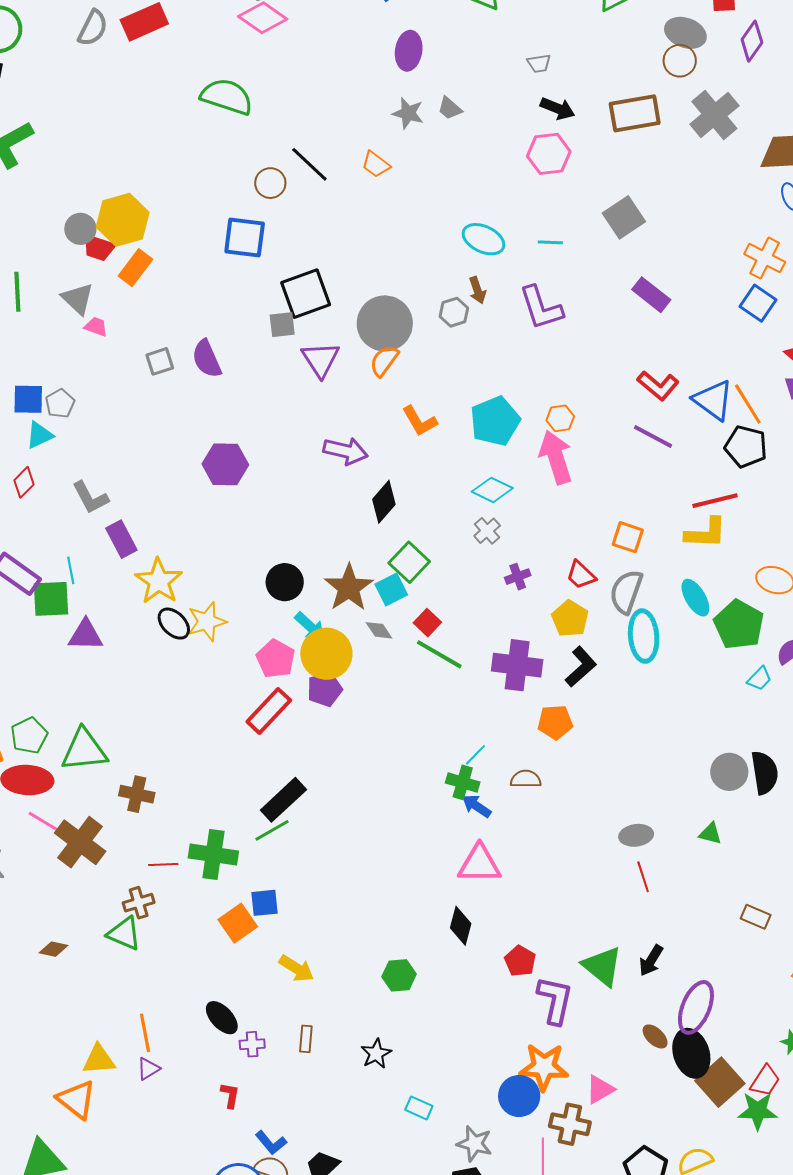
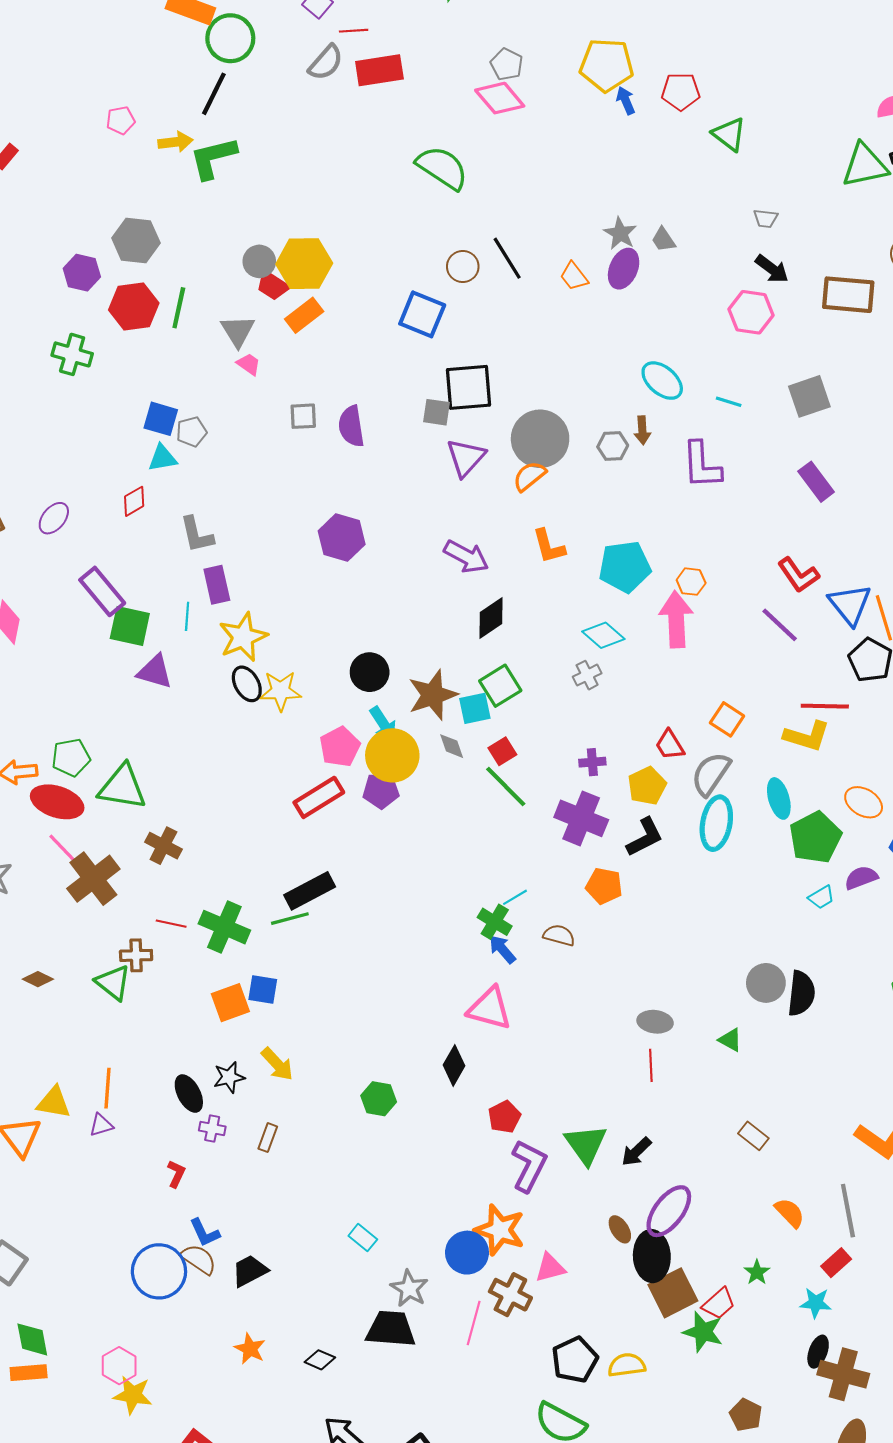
purple ellipse: (409, 51) -> (624, 269), moved
cyan line: (71, 570) -> (187, 616), moved
purple cross: (518, 577) -> (592, 762), moved
black star: (376, 1054) -> (229, 1077), moved

